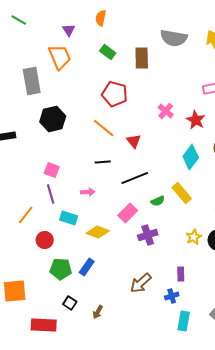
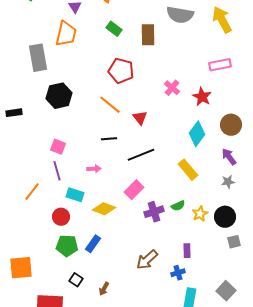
orange trapezoid: (60, 57) -> (66, 34), turned 36
green semicircle: (158, 201) -> (178, 206), moved
red circle: (45, 240) -> (61, 217), moved

